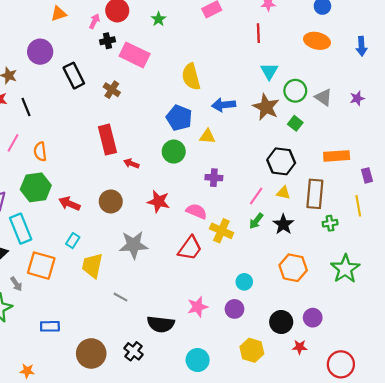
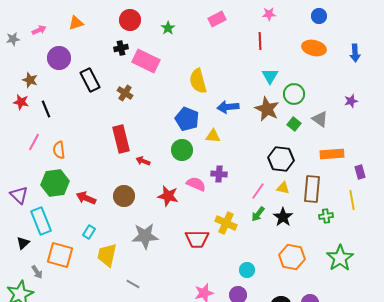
pink arrow: (94, 21) -> (39, 30), moved, turned 40
gray triangle: (324, 97) -> (320, 119), moved
pink semicircle: (196, 211) -> (196, 184), moved
red trapezoid: (190, 248) -> (197, 239), turned 55

